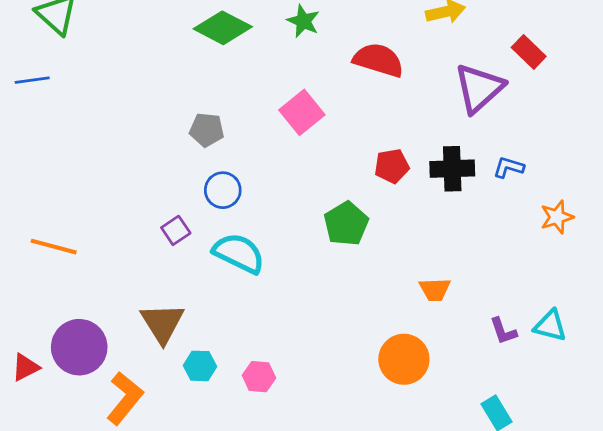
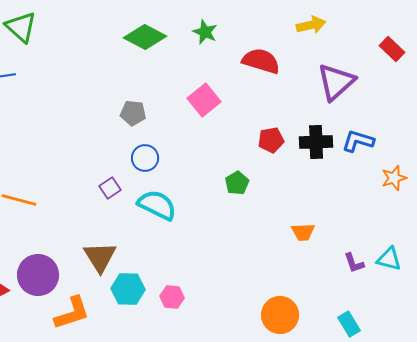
red rectangle: (529, 52) -> (392, 49), moved
blue L-shape: (509, 167) -> (358, 141), size x1.4
green pentagon: (346, 224) -> (237, 183), size x0.7
orange circle: (404, 359) -> (280, 315), moved
cyan hexagon: (200, 366) -> (128, 289), size x1.4
orange L-shape: (125, 398) -> (72, 313), turned 33

